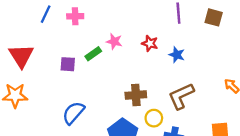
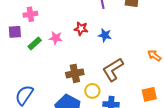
pink cross: (75, 16) -> (30, 14), moved
pink star: (114, 41) -> (56, 38), moved
purple square: (68, 64) -> (15, 32), moved

